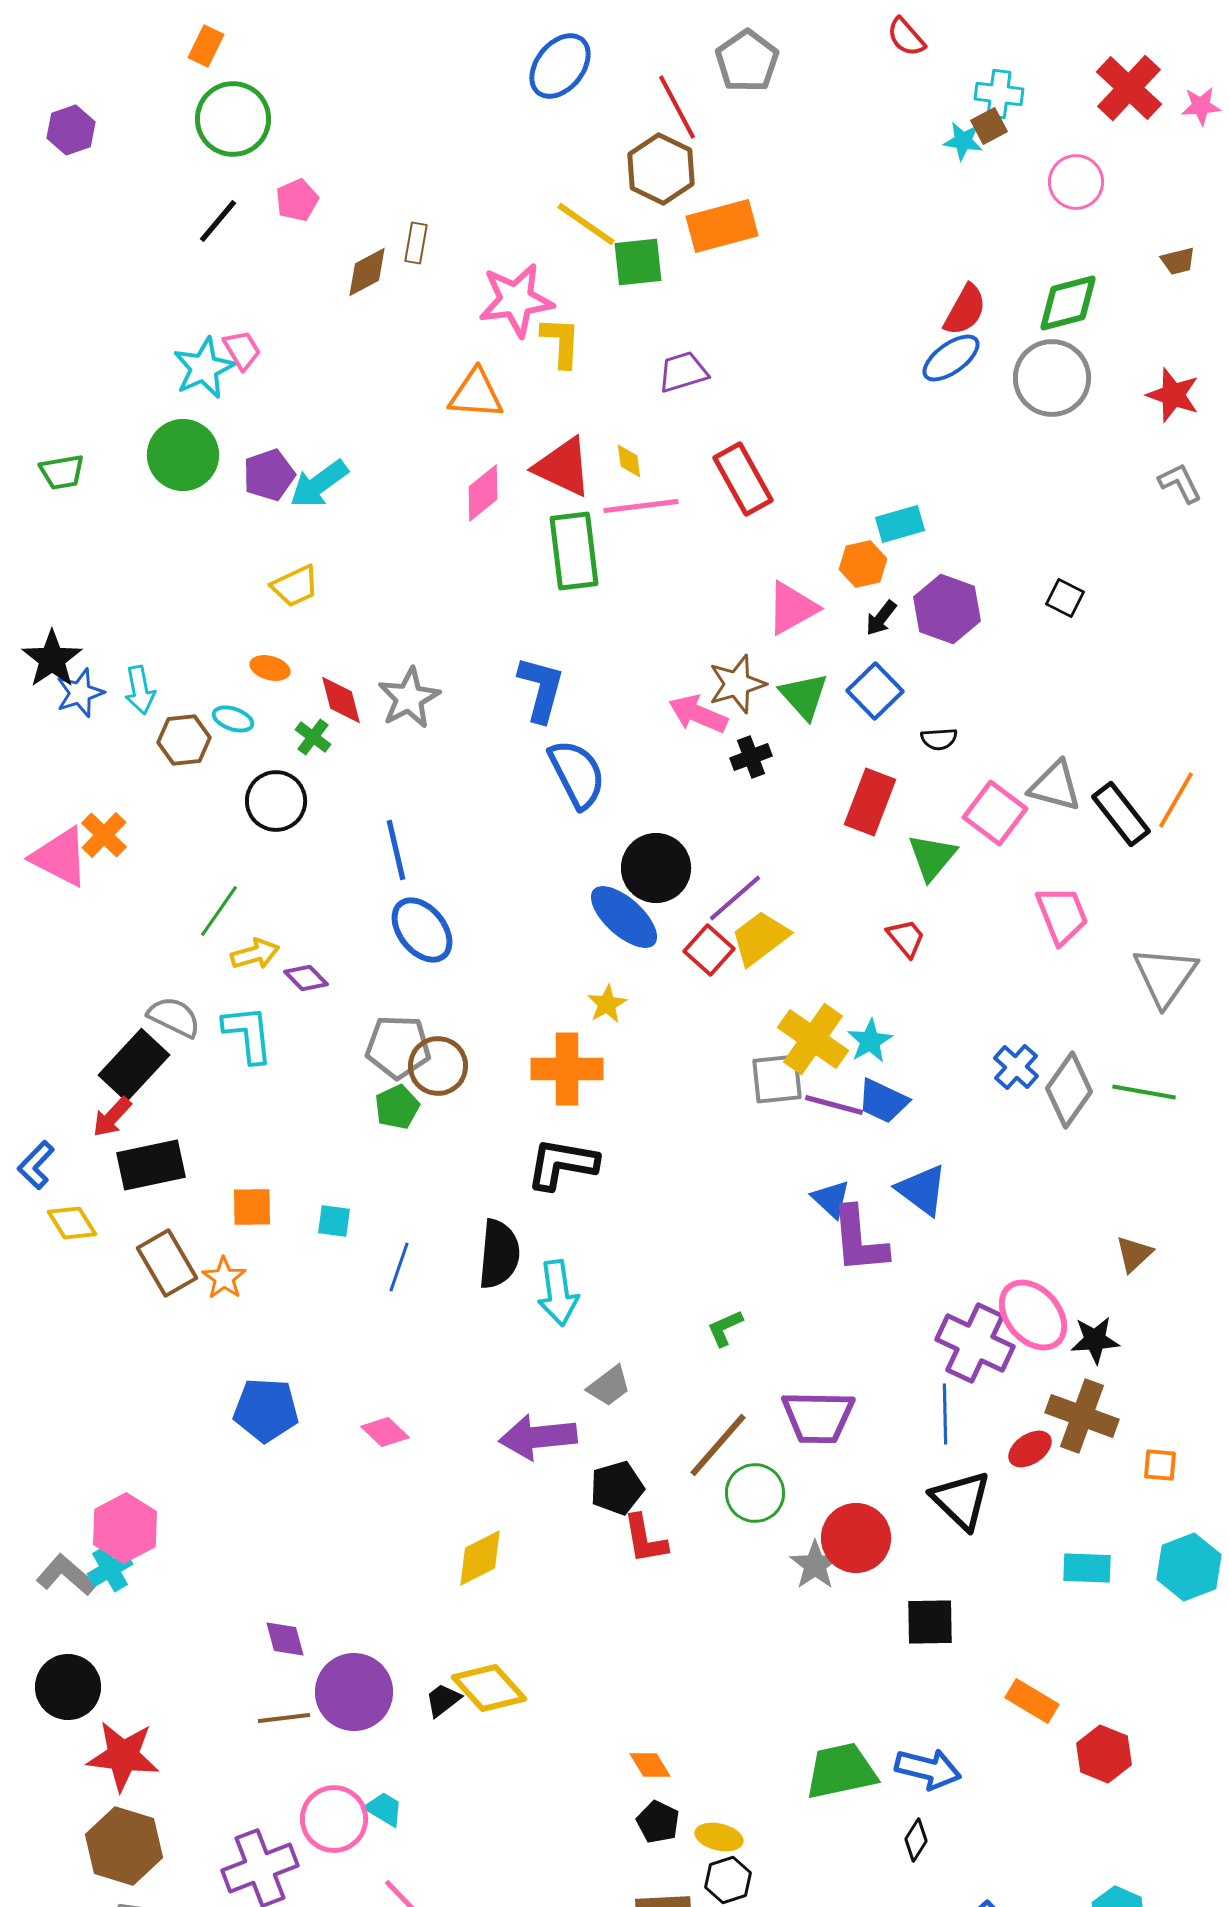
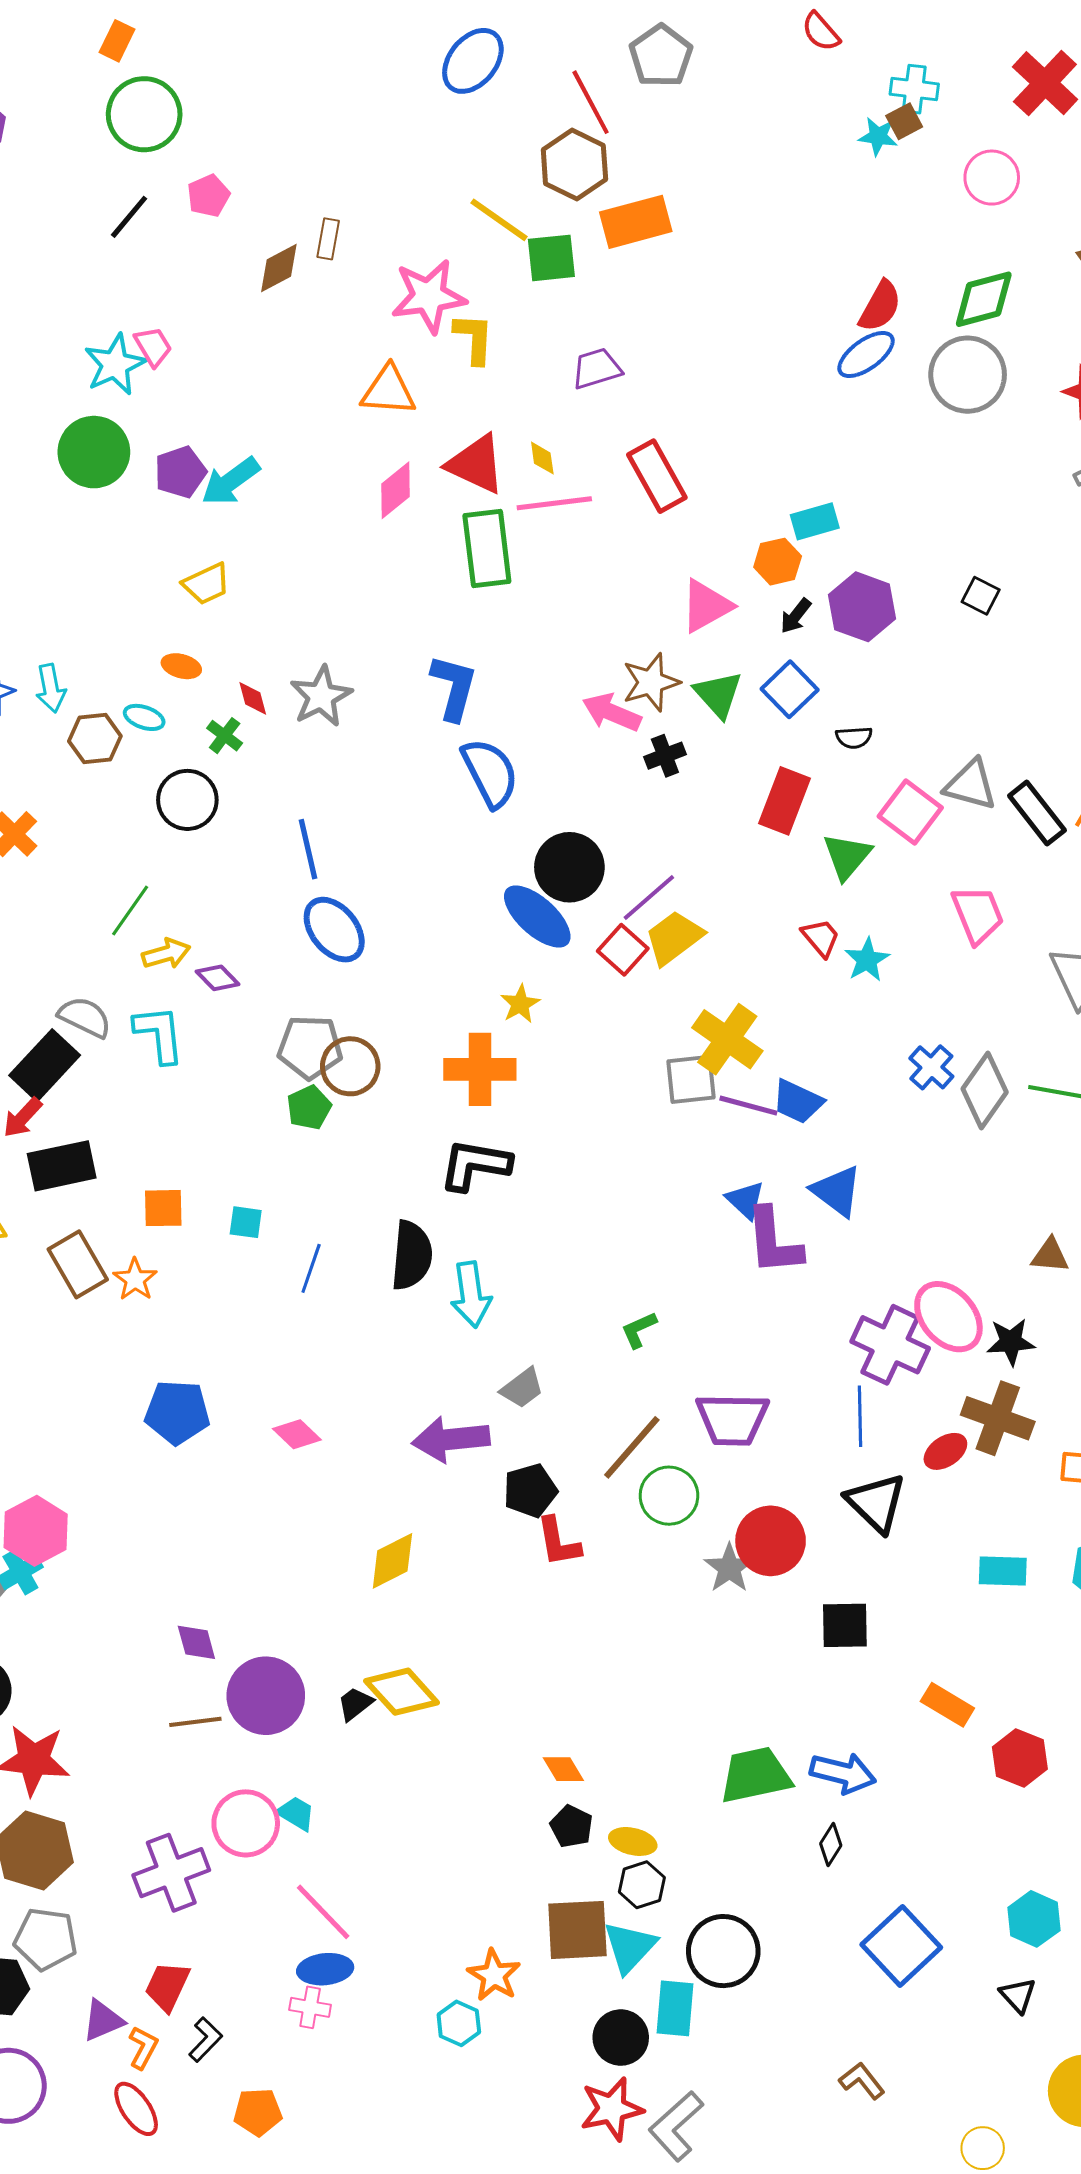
red diamond: (341, 700) -> (253, 698), size x0.7
cyan star: (870, 1041) -> (867, 960), moved
brown triangle: (1134, 1254) -> (1050, 1255), turned 48

